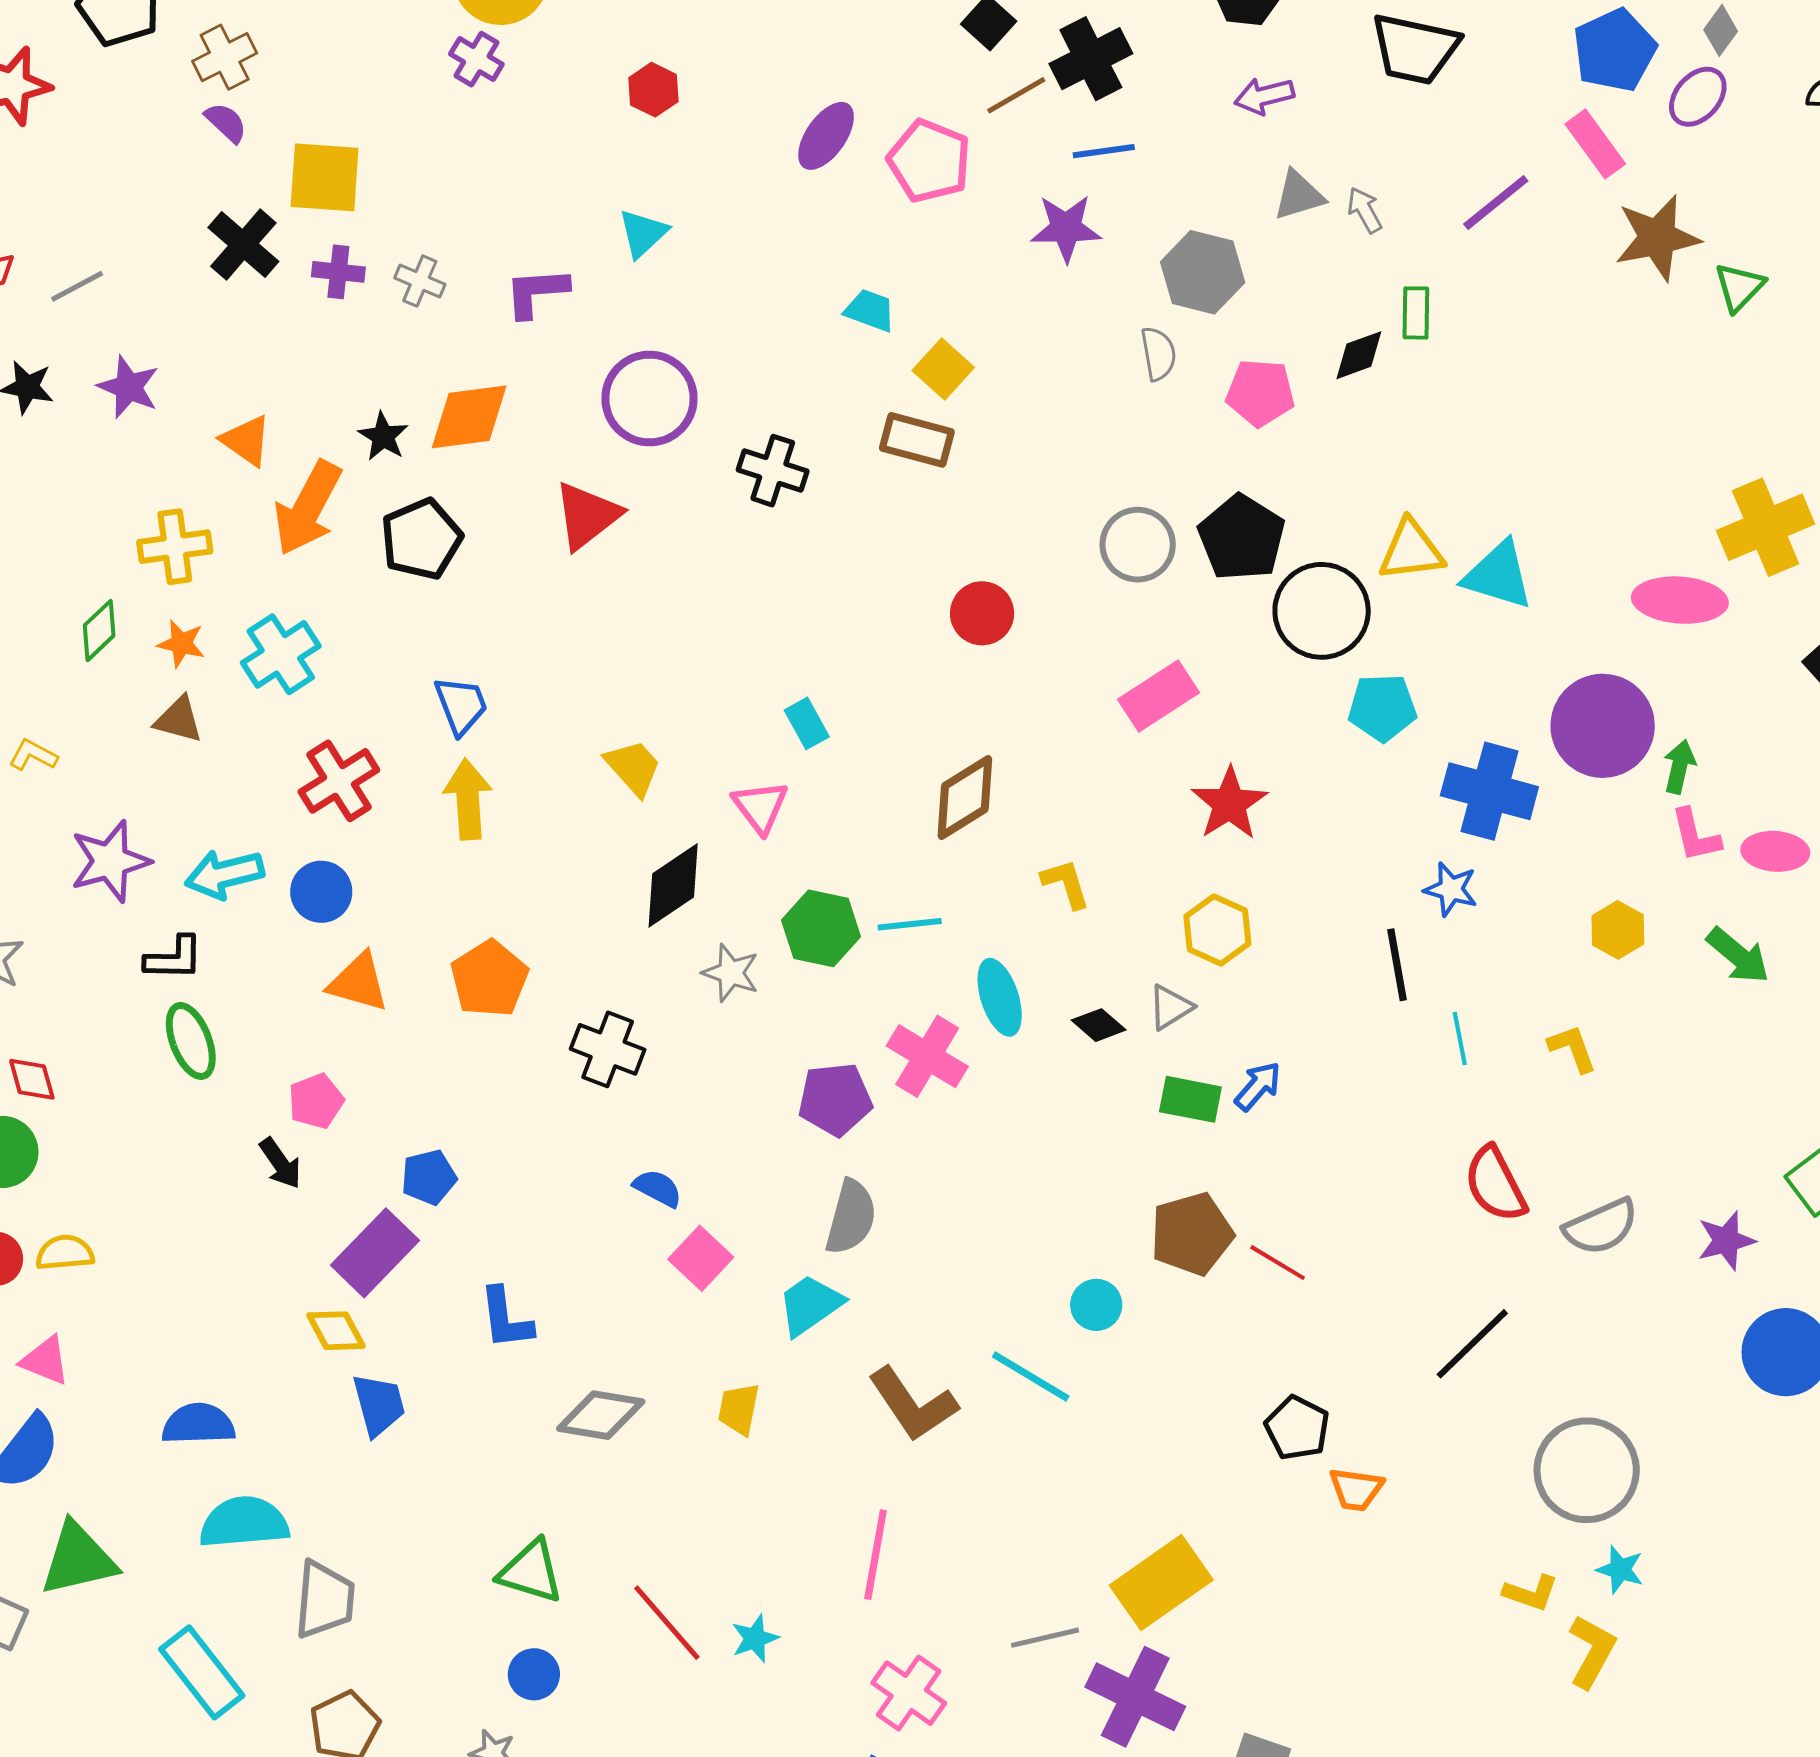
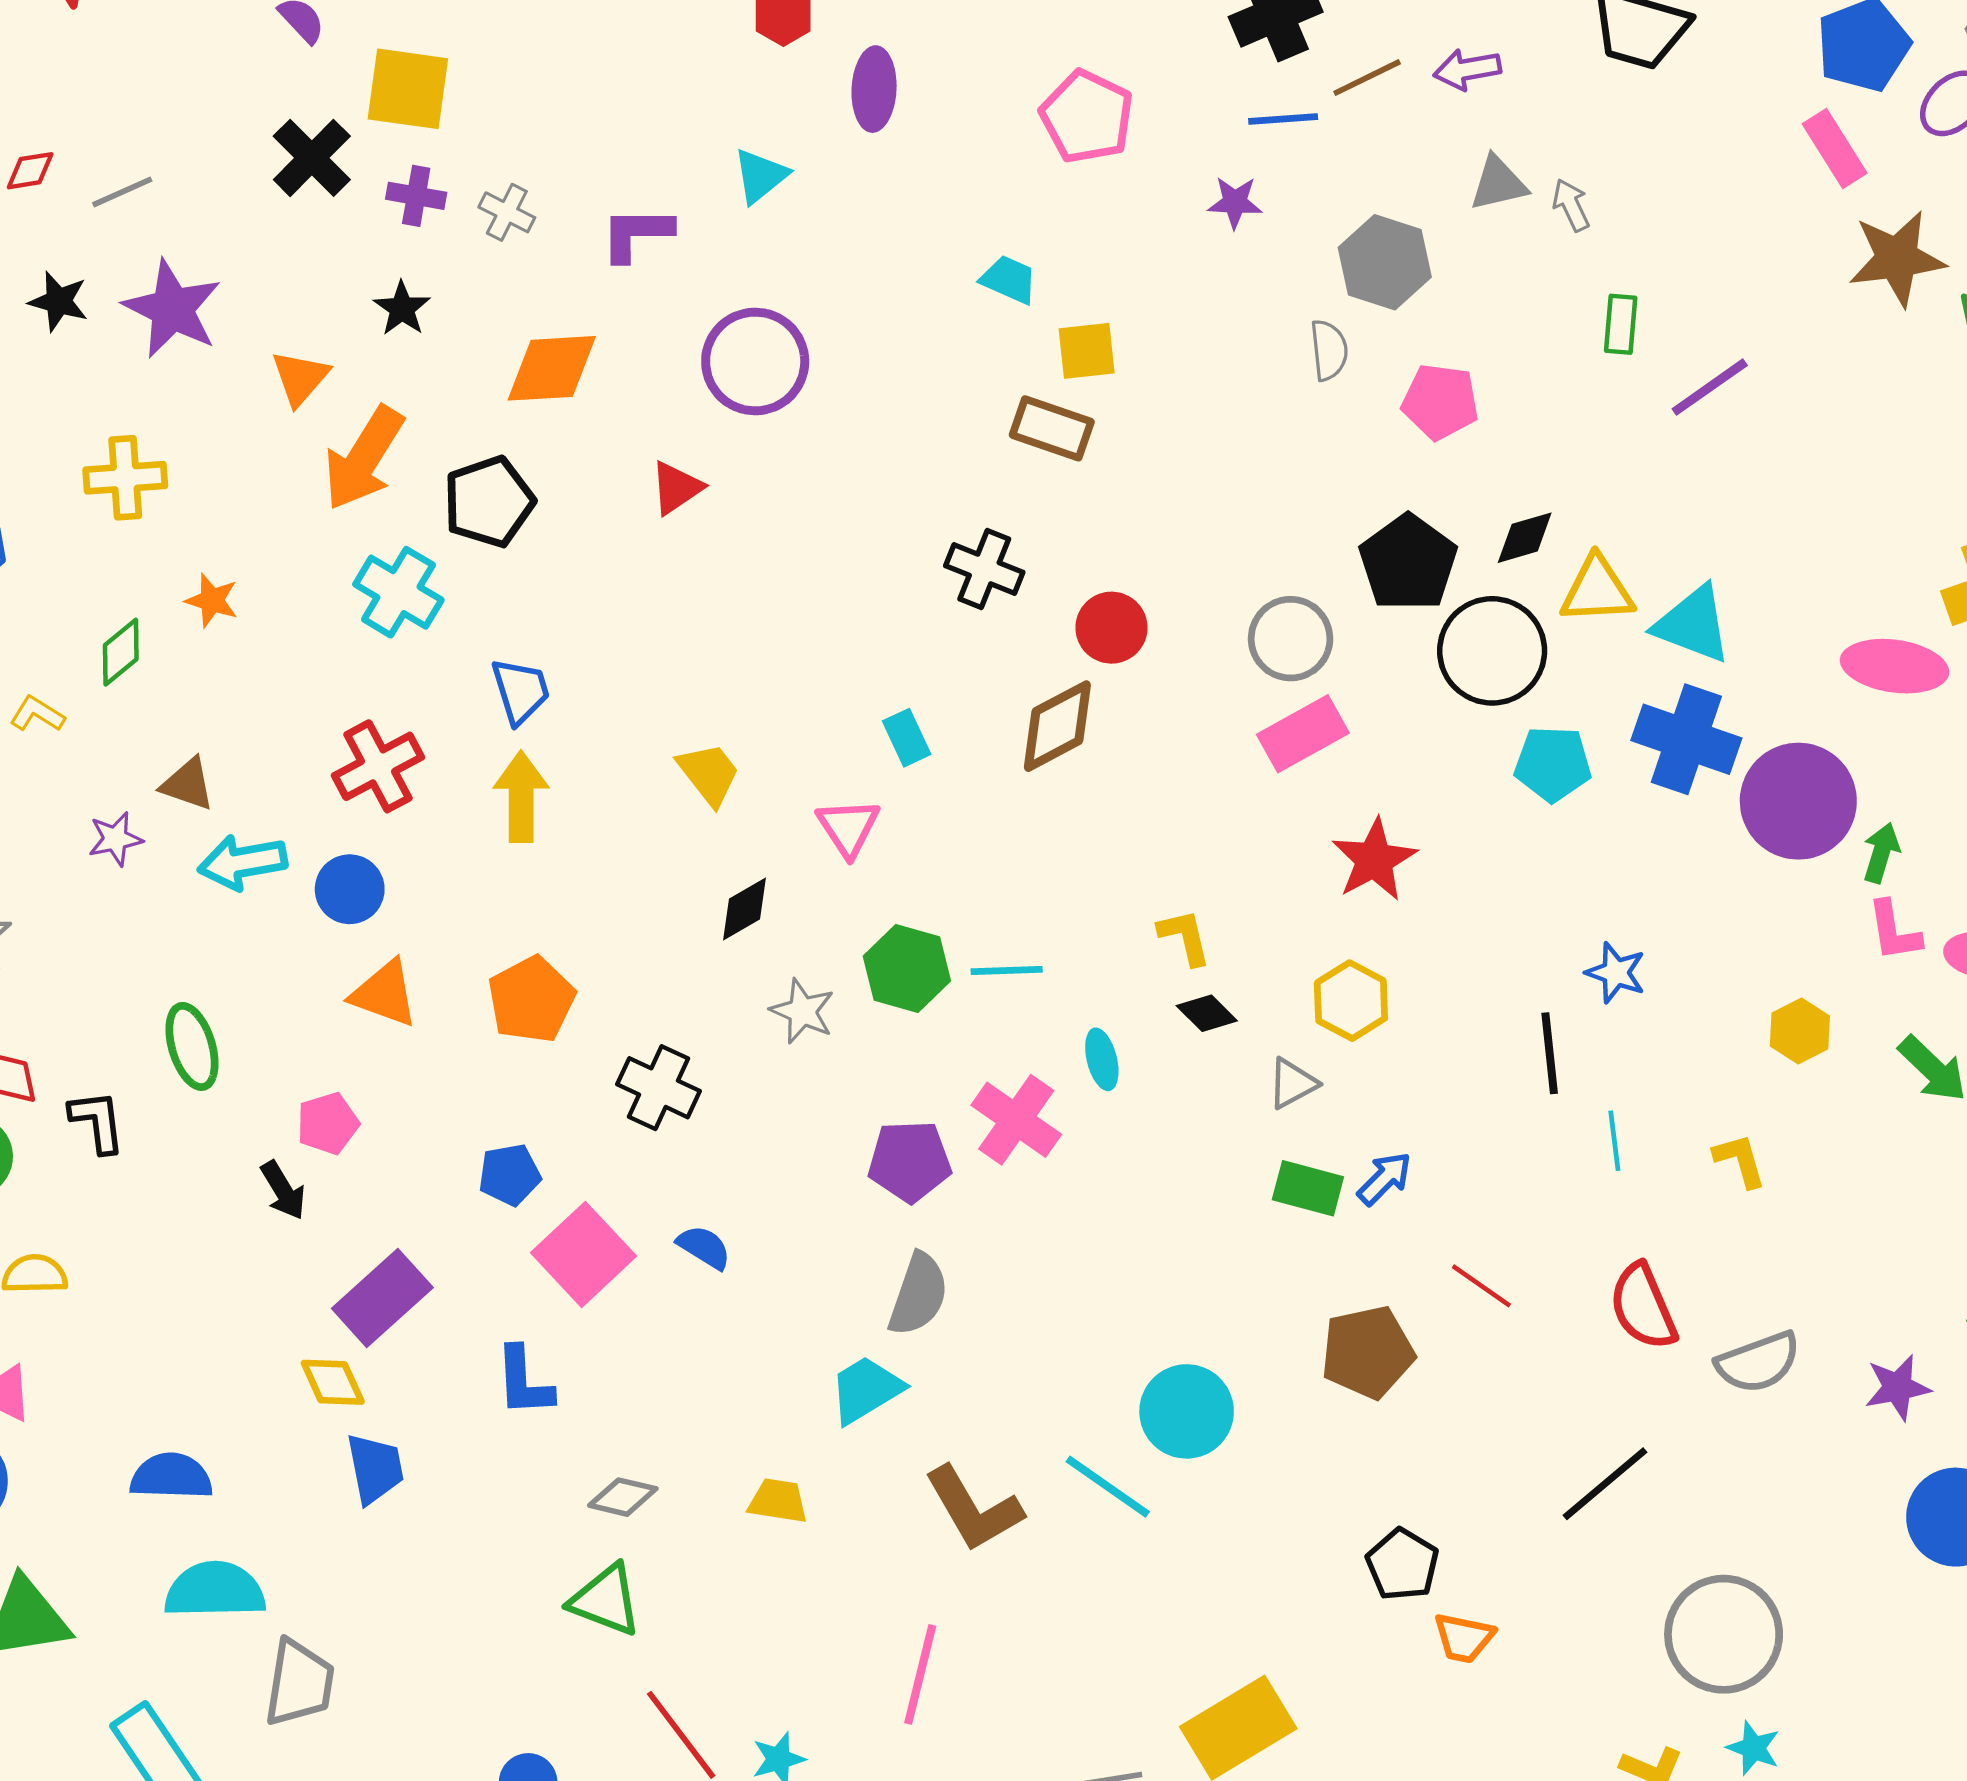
brown line: (1016, 95) -> (1367, 78), moved
purple ellipse: (826, 136) -> (874, 89), moved, turned -36
purple line: (1496, 203) -> (1710, 387), moved
purple star: (1066, 228) -> (1235, 202), size x0.7
black diamond: (1359, 355) -> (1525, 538), moved
yellow square: (943, 369) -> (1087, 351), turned 38
purple star: (129, 387) -> (172, 309), size x1.4
black star: (383, 436) -> (402, 308), moved
orange triangle: (246, 441) -> (300, 378), turned 32
black cross: (773, 471) -> (984, 569), moved
red triangle: (587, 516) -> (676, 488), size x0.7
gray circle: (1138, 545) -> (1291, 639), moved
yellow cross: (175, 547) -> (125, 478), moved
green diamond: (99, 630) -> (121, 652), moved
cyan cross: (281, 654) -> (398, 592), moved, turned -30
brown triangle: (179, 720) -> (188, 784), moved
blue cross: (1489, 791) -> (1686, 739), moved
brown diamond: (965, 798) -> (1057, 726), moved
purple star: (110, 861) -> (115, 839), size x0.6
black diamond: (673, 885) -> (745, 909), size x0.7
black L-shape: (174, 958) -> (97, 1121), moved, turned -102
cyan ellipse: (1000, 997) -> (1102, 1059), size x0.7
black diamond: (1099, 1025) -> (1207, 1013), moved
blue pentagon: (429, 1177) -> (510, 1175), moved
brown pentagon: (1192, 1234) -> (1368, 1352), moved
pink square: (701, 1258) -> (584, 1254), moved, size x1.4
red line: (1278, 1263) -> (1481, 1286), moved
cyan circle: (1096, 1305) -> (1187, 1411), size x1.6
yellow trapezoid: (739, 1409) -> (778, 1501), turned 84
gray diamond: (601, 1415) -> (623, 1497), size x0.7
green triangle: (531, 1572) -> (606, 1600), moved

